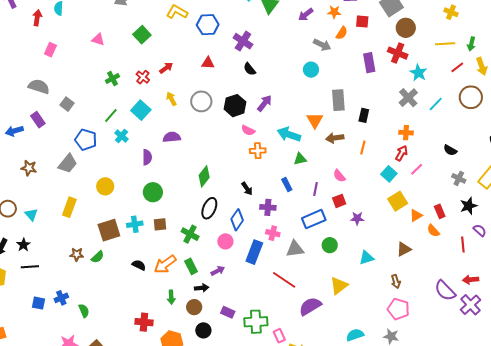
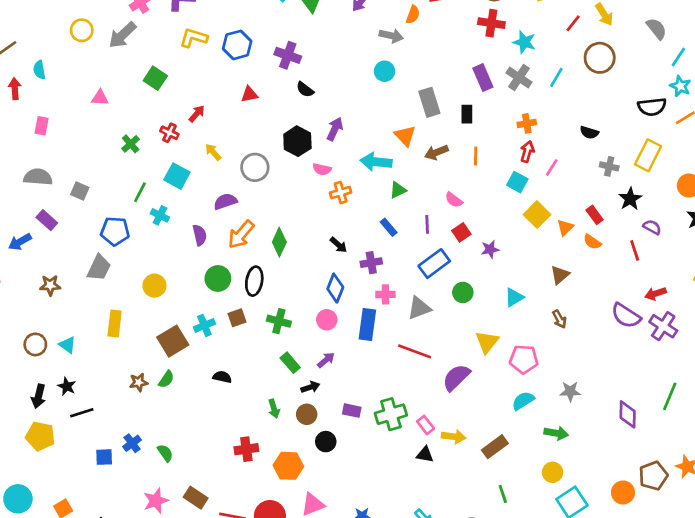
purple rectangle: (369, 63) -> (483, 78), moved
gray circle: (201, 101) -> (255, 167), moved
black ellipse: (209, 208) -> (254, 281), moved
orange arrow: (165, 264) -> (241, 234), moved
pink pentagon: (398, 309) -> (524, 359), moved

